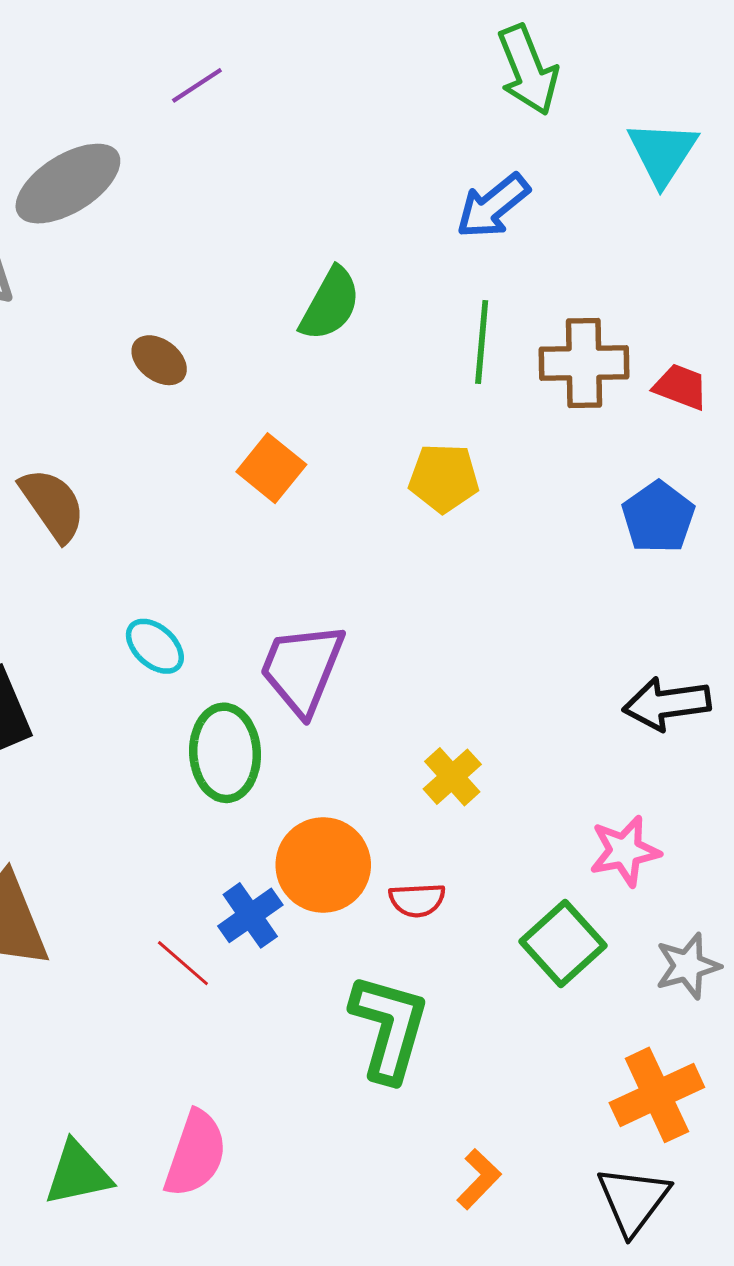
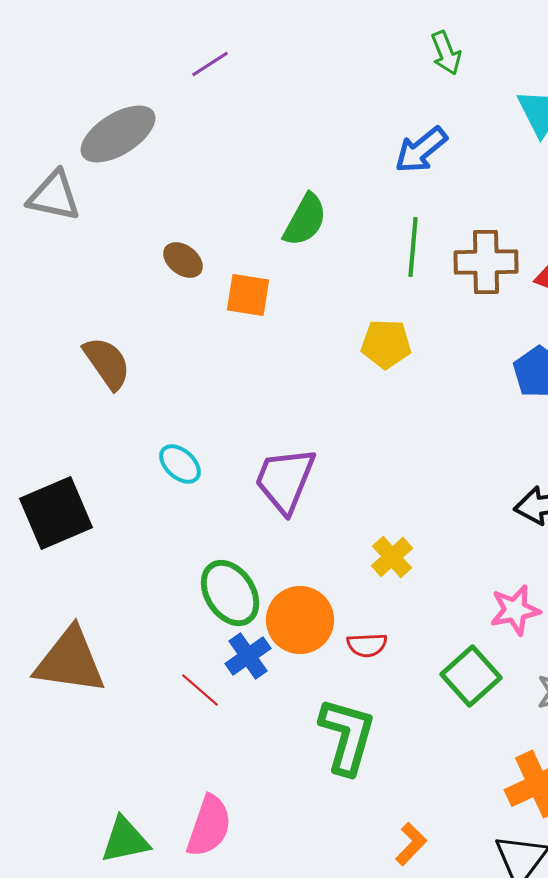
green arrow: (528, 70) -> (446, 53), size x0.7
orange square: (271, 468) -> (248, 295), moved, turned -30
green ellipse: (225, 753) -> (230, 593), moved, turned -30

